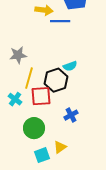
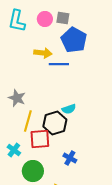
gray star: (18, 55) -> (17, 98), turned 30
cyan cross: (15, 99) -> (14, 150), moved
blue cross: (71, 115) -> (70, 158), turned -32

